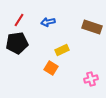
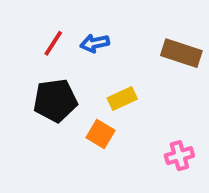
red line: (19, 20) -> (53, 43), moved
black pentagon: (17, 43) -> (55, 100), moved

